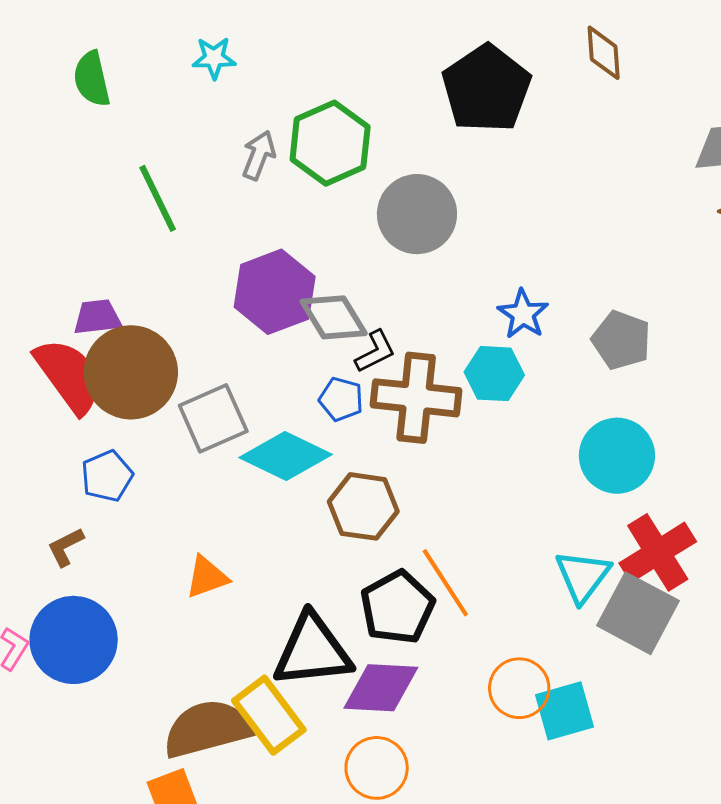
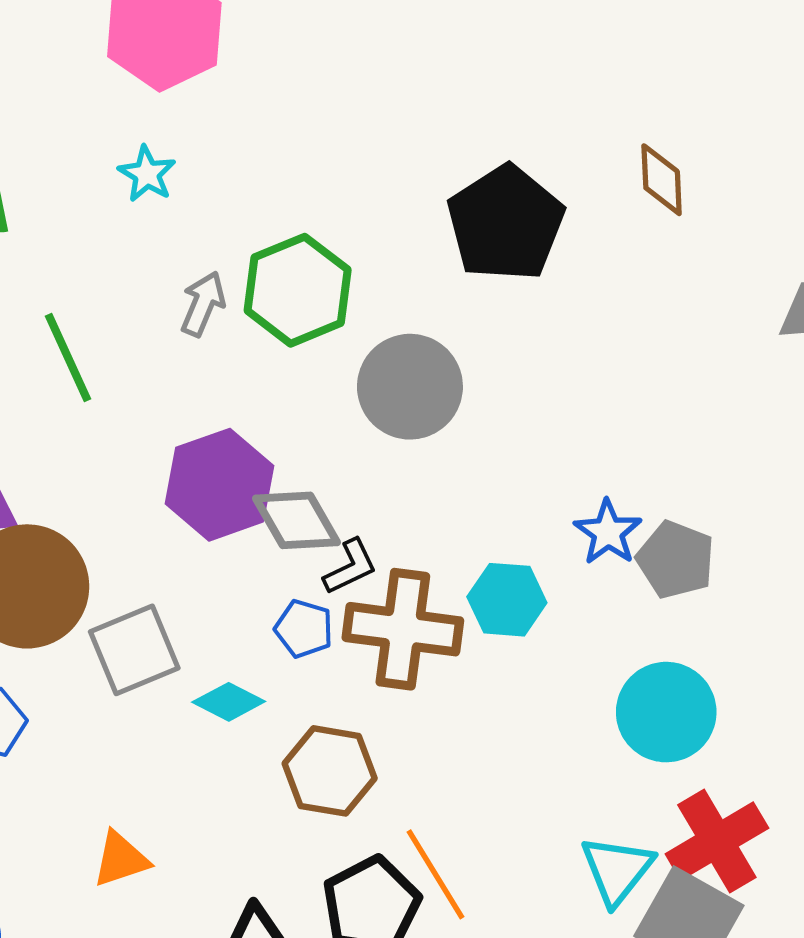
cyan star: (214, 58) -> (147, 174), turned 30
blue star: (523, 314) -> (608, 532), moved
cyan diamond: (286, 456) -> (229, 702), size x0.6

